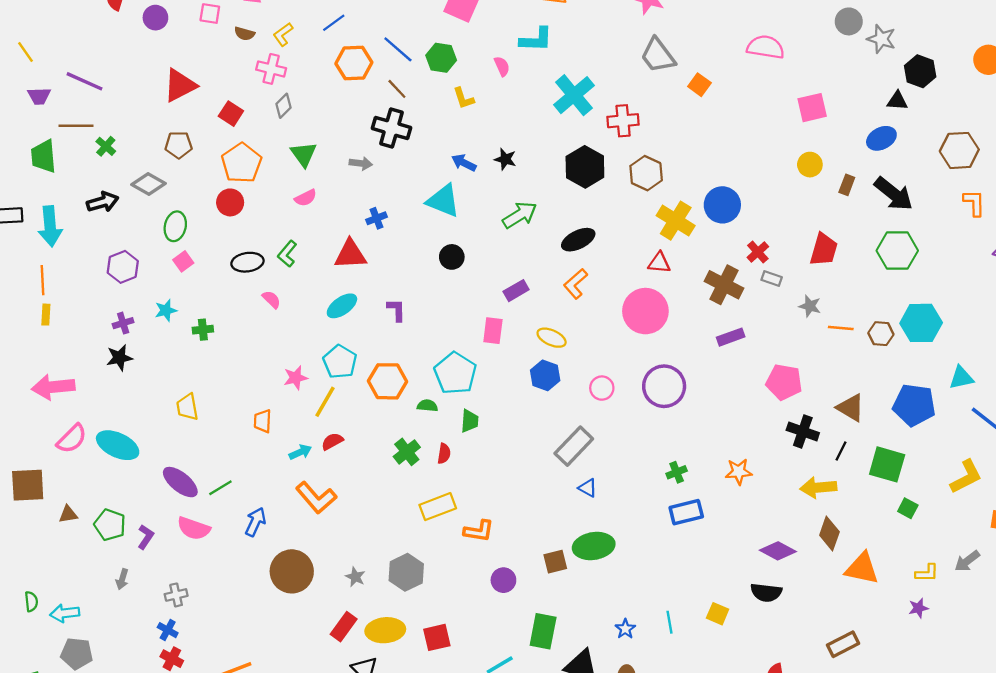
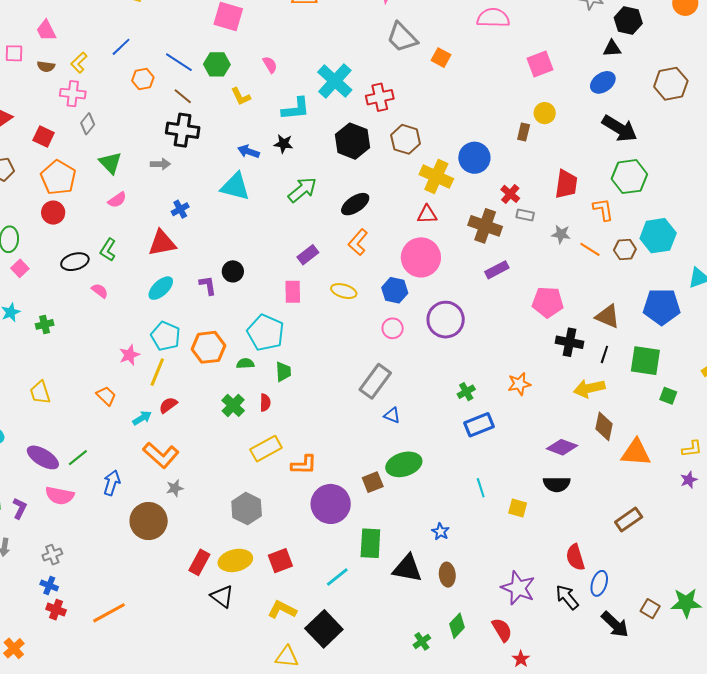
cyan L-shape: (536, 40) -> (296, 109), moved
orange hexagon: (354, 63) -> (143, 79), size x0.7
brown rectangle: (847, 185) -> (524, 132), moved
orange L-shape: (974, 203) -> (603, 209), moved
black circle: (452, 257) -> (233, 271), moved
orange line: (841, 328) -> (590, 249), turned 35
blue hexagon: (545, 375) -> (395, 290), moved
orange trapezoid: (263, 421) -> (106, 396), turned 140
gray star: (355, 577) -> (175, 488), moved, turned -30
purple circle: (503, 580) -> (331, 504), size x1.8
cyan line: (670, 622) -> (481, 488), moved

